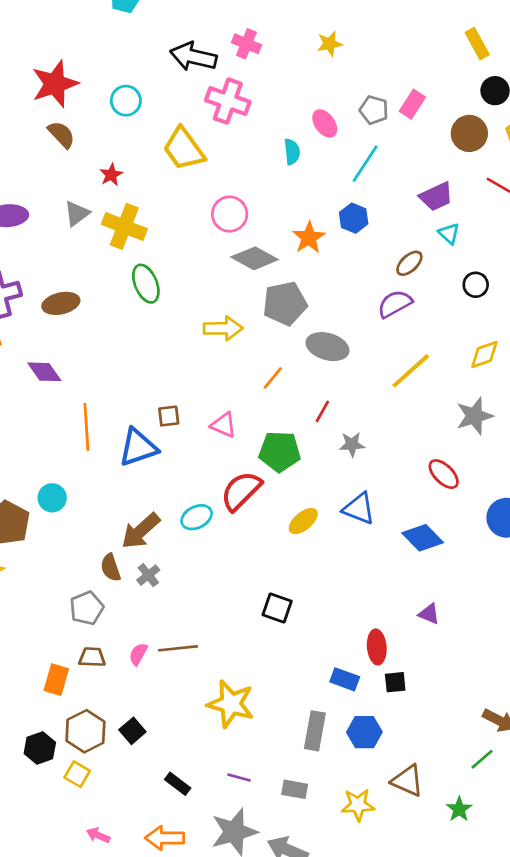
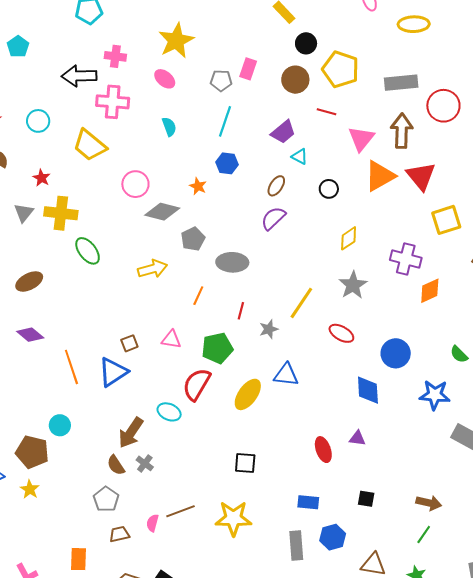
yellow star: (330, 44) -> (176, 41), size x1.8
pink ellipse: (325, 123) -> (165, 79), moved
orange star: (309, 238) -> (198, 186), size x0.7
gray pentagon: (285, 303) -> (193, 239), size x0.7
yellow line: (411, 371) -> (301, 303), moved
cyan ellipse: (197, 517) -> (169, 412), turned 65
yellow ellipse: (303, 521) -> (248, 394), size x1.4
blue diamond: (423, 538) -> (368, 390), moved, turned 56
red ellipse: (377, 647) -> (323, 450), moved
orange rectangle: (56, 680) -> (79, 559), moved
black square: (395, 682) -> (366, 499), moved, turned 30
yellow star: (231, 704) -> (233, 518), moved

